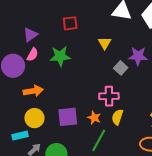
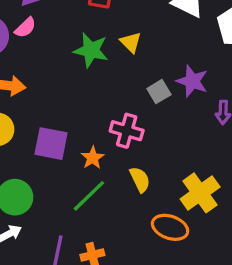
yellow triangle: (105, 43) -> (131, 42), moved, turned -32
green star: (60, 56) -> (91, 50), moved
yellow semicircle: (117, 117) -> (140, 179), moved, turned 119

